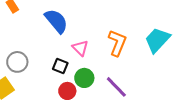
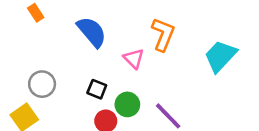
orange L-shape: (117, 43) -> (163, 34), moved
pink triangle: (80, 48) -> (134, 59), moved

